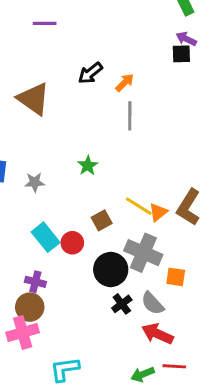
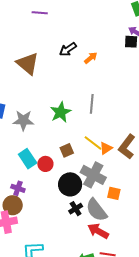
gray line: (130, 116) -> (92, 104), moved
green star: (88, 166) -> (61, 112), size x1.5
gray star: (35, 182) -> (23, 120), size x1.5
gray semicircle: (153, 303) -> (97, 210), size x1.4

